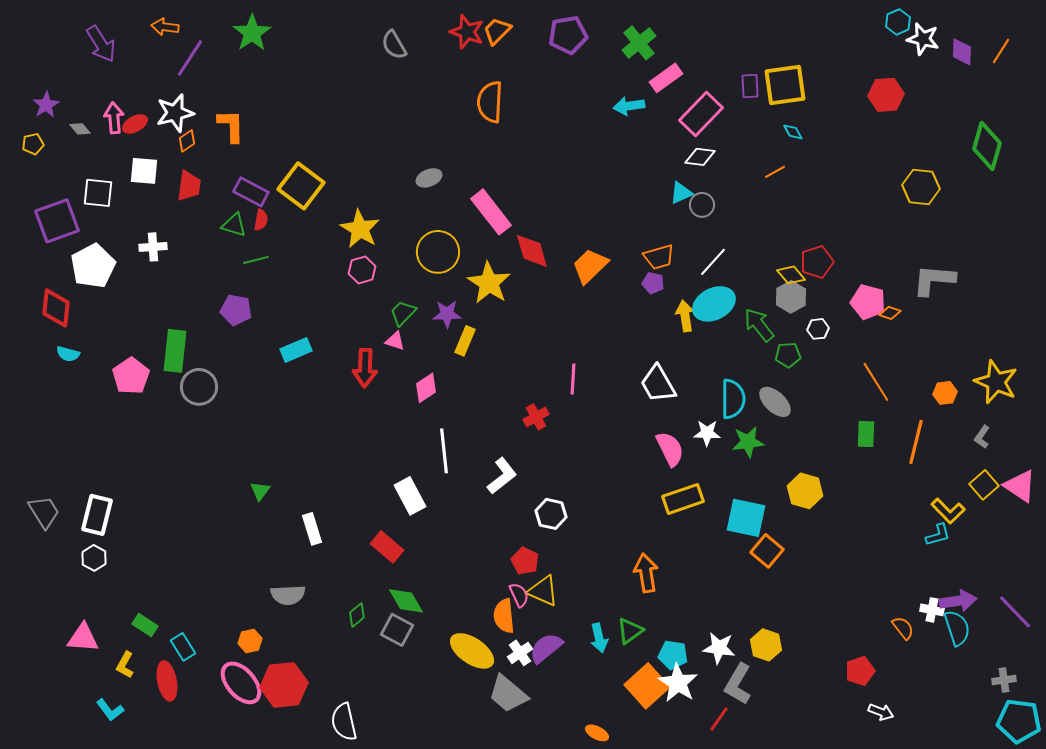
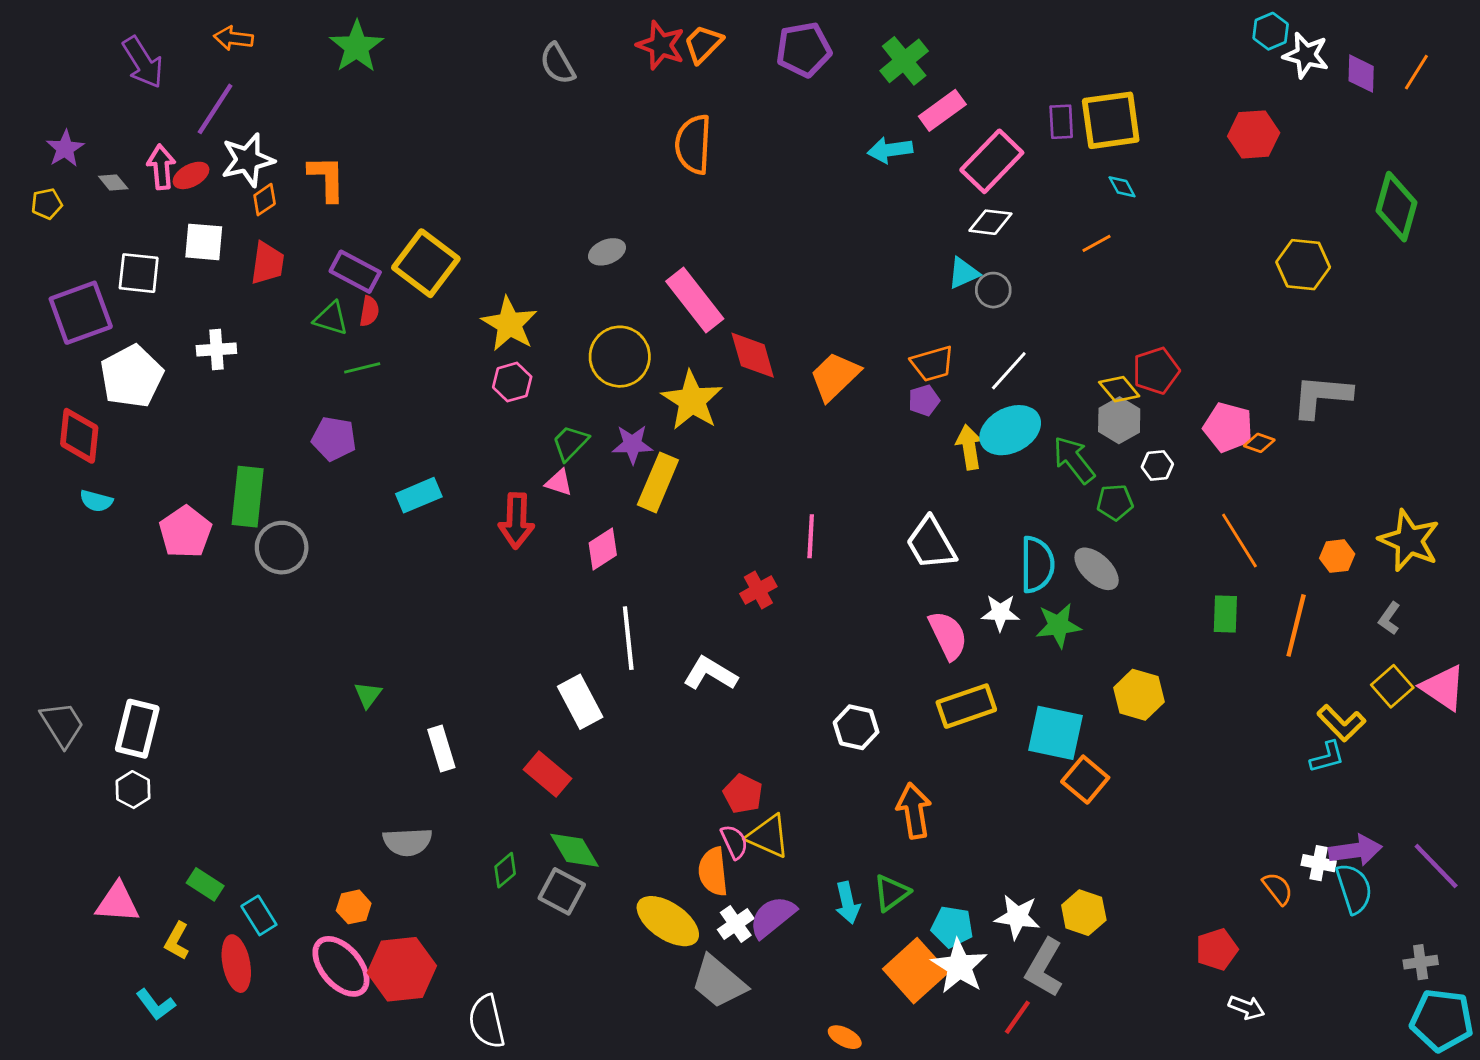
purple line: (190, 58) -> (215, 109), moved
purple pentagon: (653, 283) -> (924, 400), turned -30
yellow rectangle: (465, 341) -> (658, 482), size x1.4
white L-shape: (502, 476) -> (710, 673), turned -111
white hexagon: (551, 514) -> (856, 727), moved

